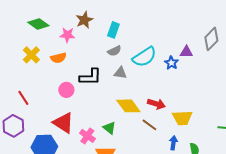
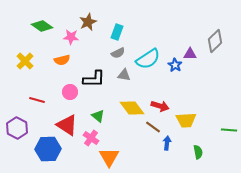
yellow cross: (31, 55) -> (25, 61), moved
red line: (23, 98) -> (37, 100), moved, turned -42
green triangle: (109, 128) -> (98, 116), moved
blue arrow: (173, 143) -> (167, 143), moved

